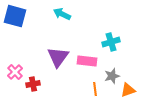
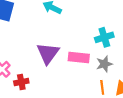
gray star: (112, 76) -> (104, 64), moved
orange line: (95, 89) -> (102, 87), moved

